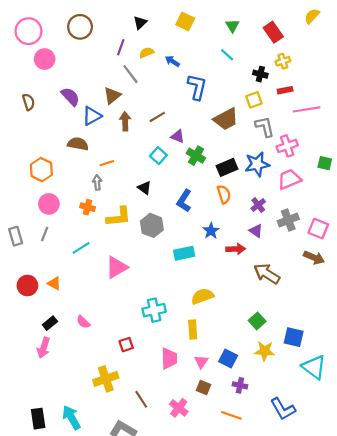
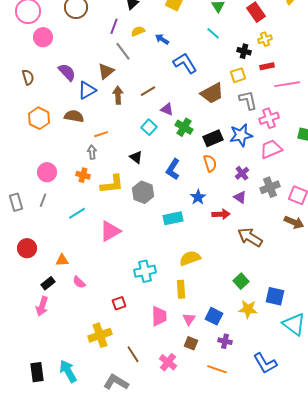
blue L-shape: (197, 87) -> (185, 63), turned -45
orange hexagon: (41, 170) -> (39, 118), moved
orange triangle: (54, 283) -> (62, 260), moved, turned -32

